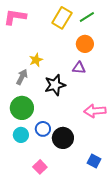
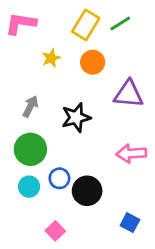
orange circle: (85, 44) -> (93, 62), moved
yellow star: (36, 60) -> (51, 58), moved
purple triangle: (79, 68) -> (129, 94), moved, size x1.6

